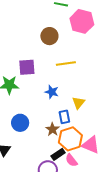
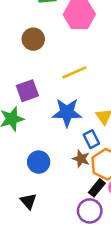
brown circle: (49, 36) -> (33, 39), moved
blue star: (52, 92) -> (67, 113), size x1.6

